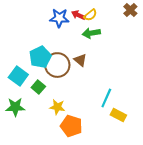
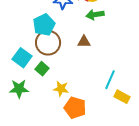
cyan pentagon: (40, 57) -> (44, 25), moved
brown triangle: (80, 60) -> (84, 42), turned -40
brown circle: (57, 65) -> (48, 43), moved

